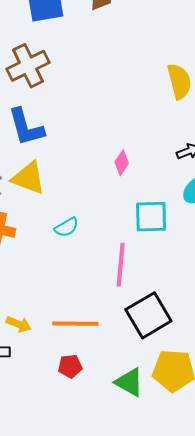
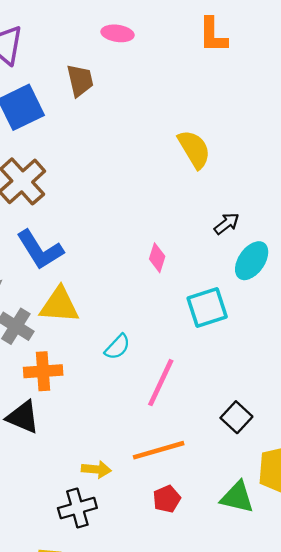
pink line: (121, 265) -> (161, 383), moved, turned 36
black square: (148, 315) -> (236, 417), size x0.6

